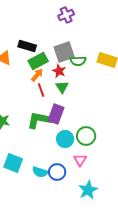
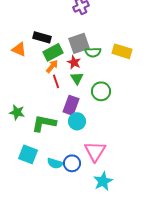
green L-shape: (39, 120) -> (44, 123), moved
green circle: (86, 136) -> (101, 91), moved
cyan circle: (65, 139) -> (77, 121), moved
pink triangle: (80, 160) -> (95, 151), size x1.6

